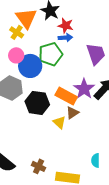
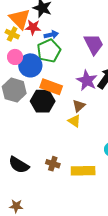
red star: (66, 26) -> (33, 27), moved
blue arrow: (65, 38) -> (51, 35), moved
orange rectangle: (66, 96) -> (51, 87), moved
yellow triangle: (59, 122) -> (74, 121), moved

